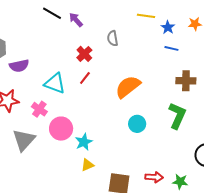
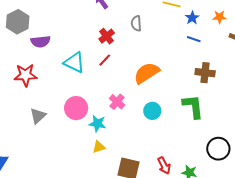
pink cross: (39, 109) -> (117, 102), moved
green L-shape: (177, 116) -> (193, 106), turned -36
gray triangle: (24, 140) -> (38, 116), size x0.7
cyan star: (84, 142) -> (97, 124), turned 30
red arrow: (154, 177) -> (164, 166), turned 54

